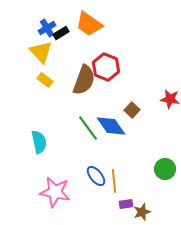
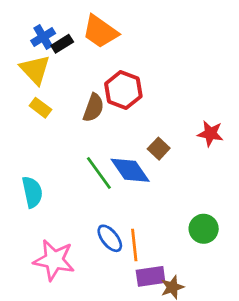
brown semicircle: (84, 80) -> (93, 108), size x0.7
purple rectangle: (126, 204) -> (151, 276), size x1.5

